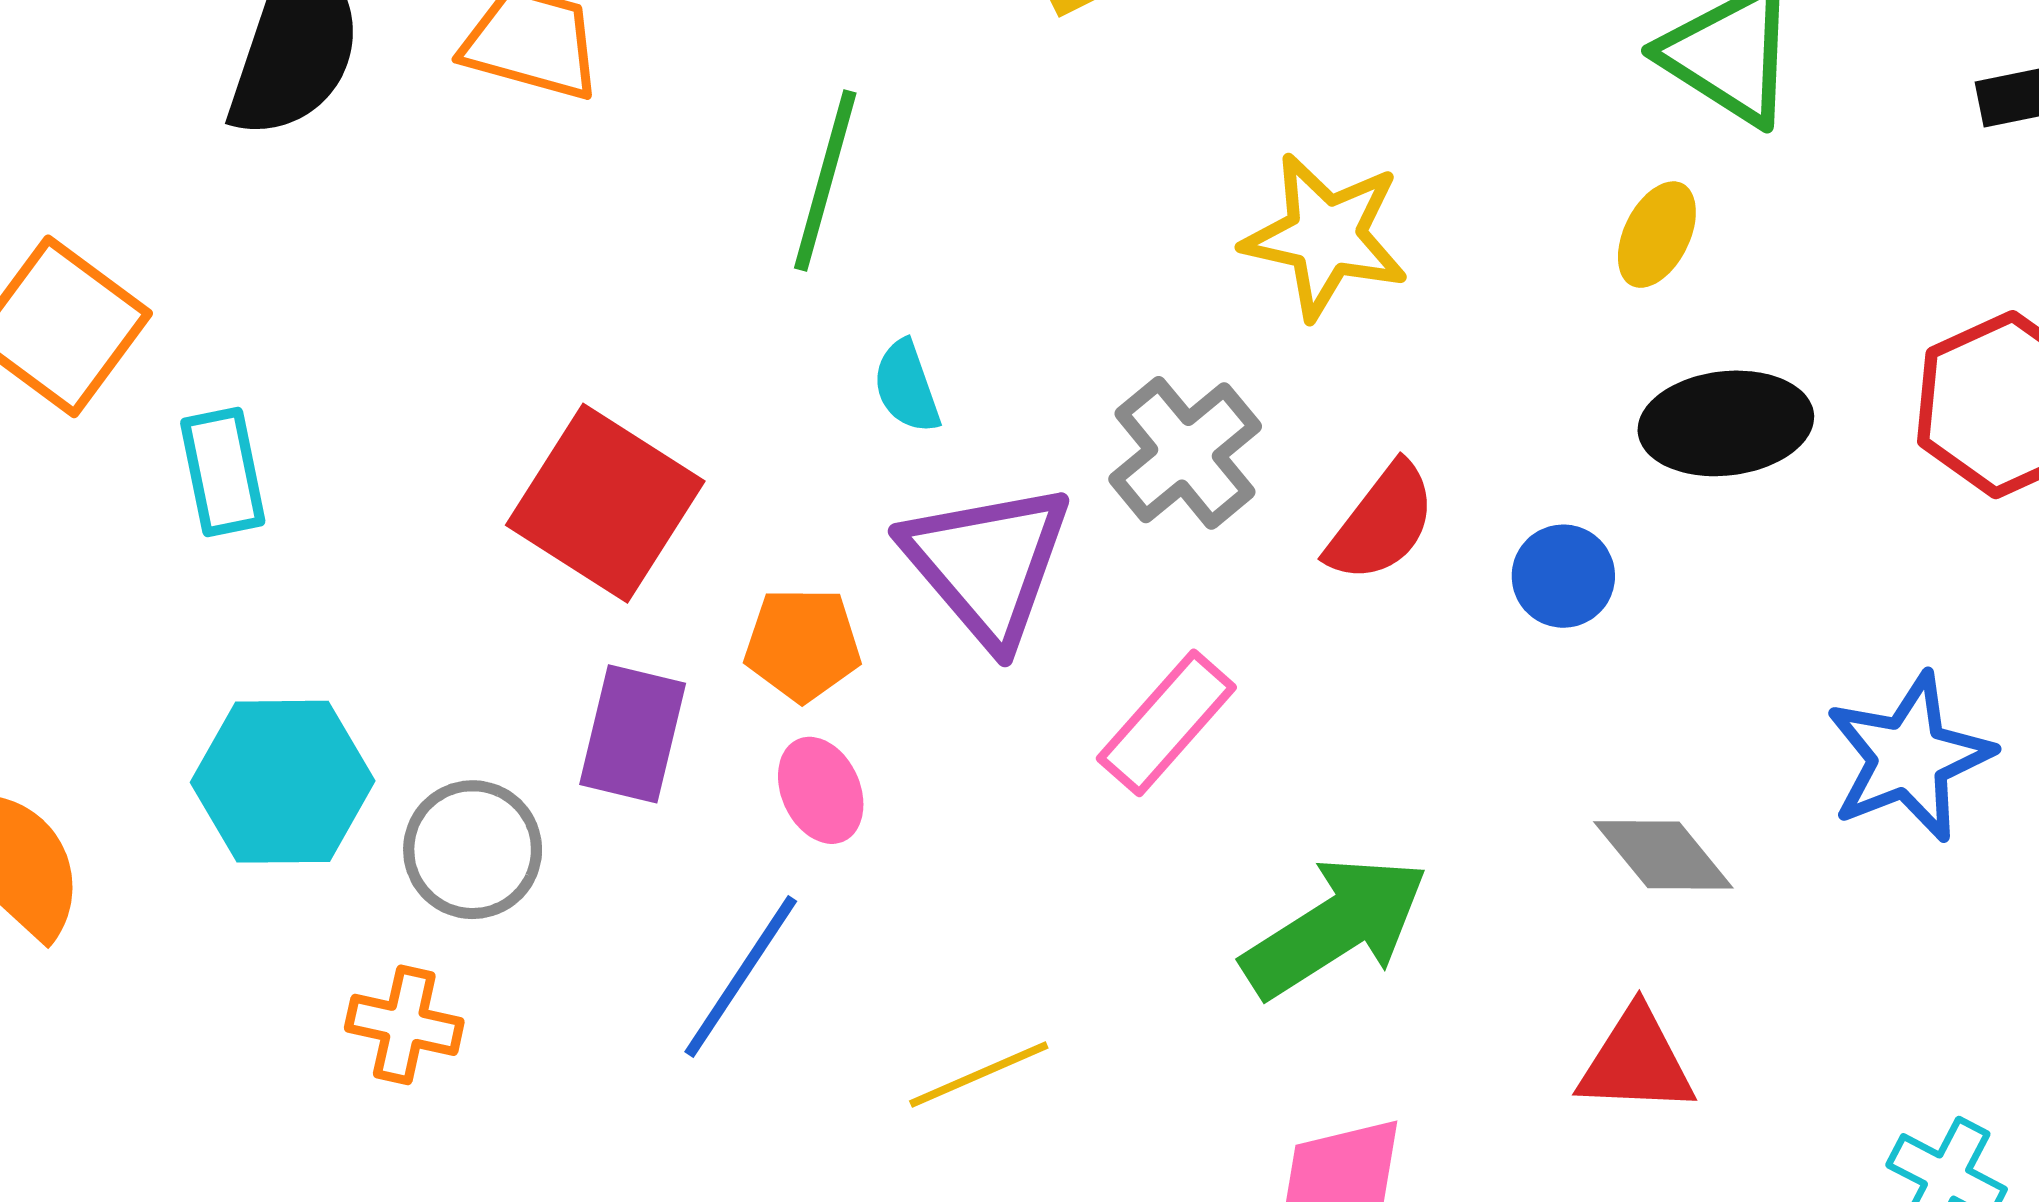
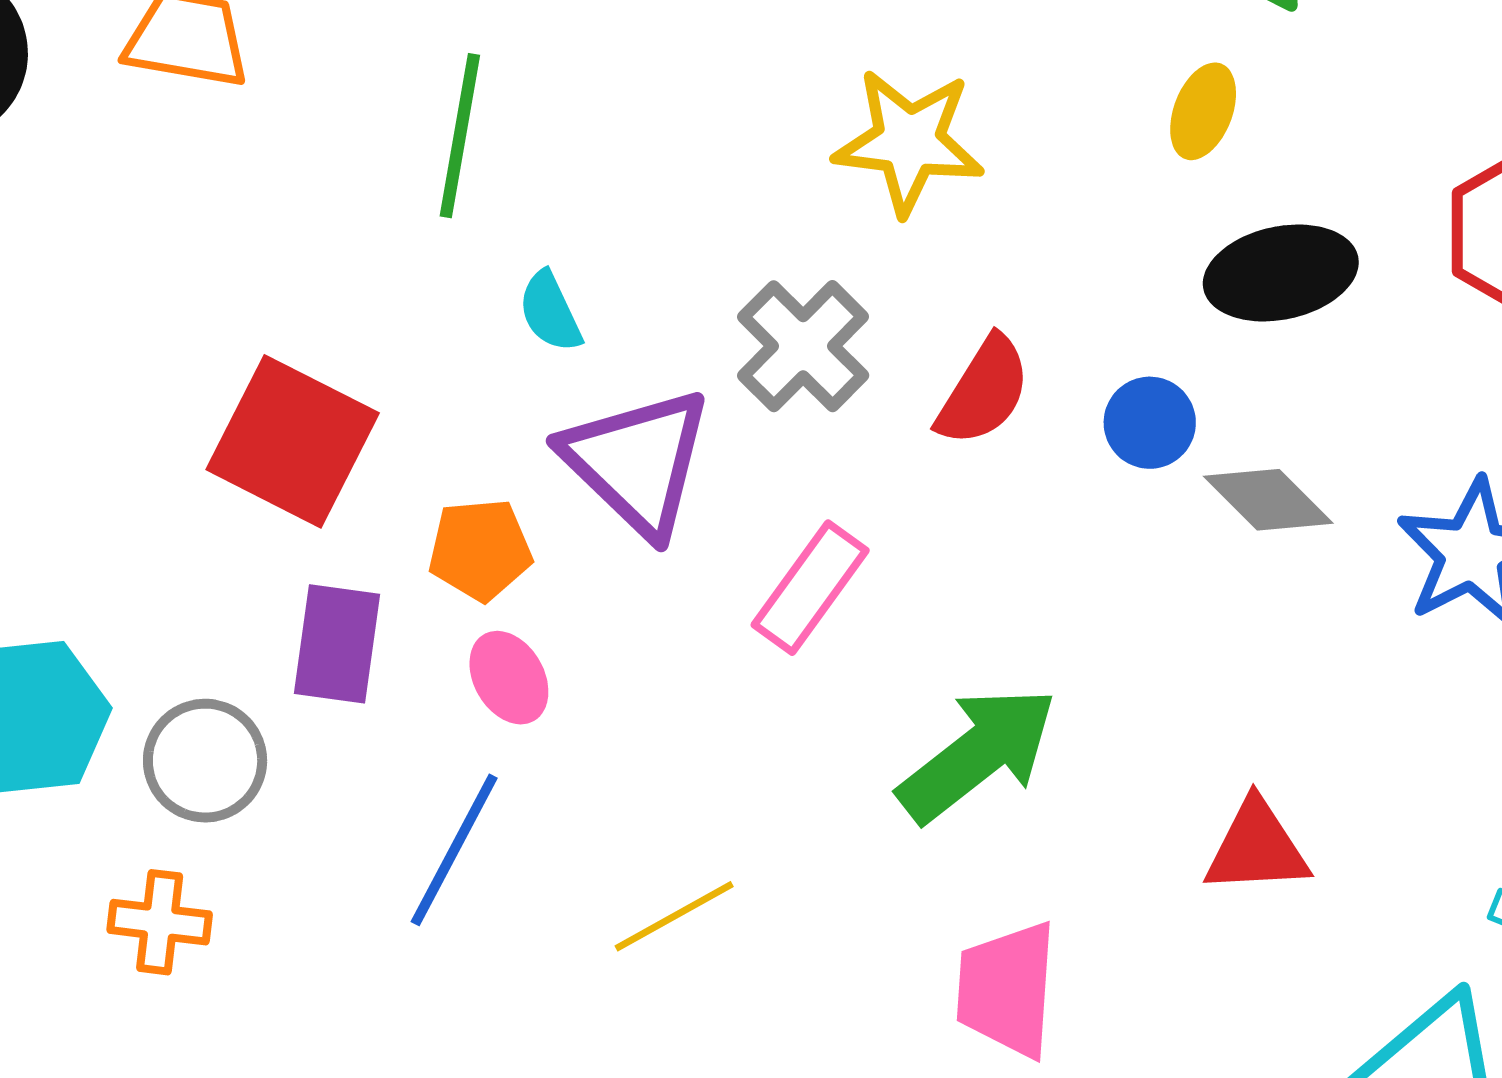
gray diamond: (1663, 855) -> (1268, 500), moved

